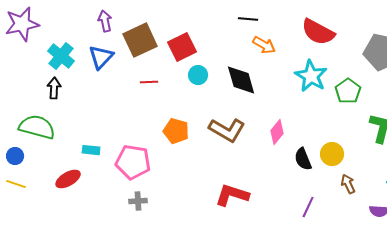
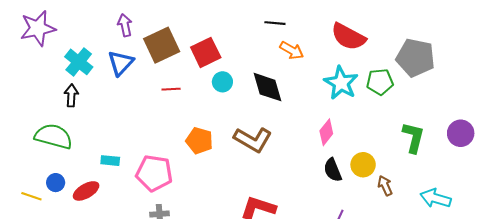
green pentagon: (348, 91) -> (380, 82), moved, turned 30
pink diamond: (277, 132) -> (326, 132), moved
blue circle: (15, 156) -> (56, 183), moved
brown arrow: (348, 184) -> (385, 186), moved

